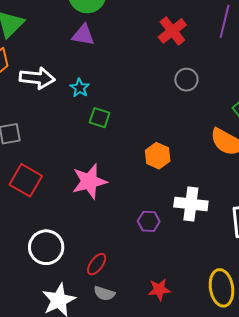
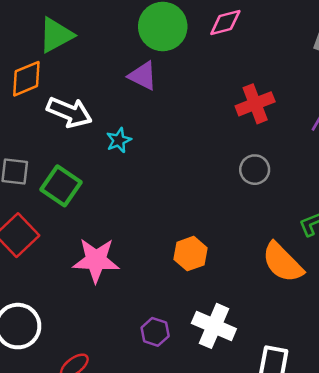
green square: (100, 118) -> (61, 186), moved, size x1.4

